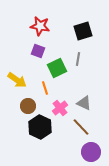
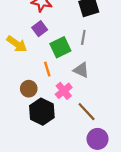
purple square: (38, 51) -> (40, 29), turned 32
yellow arrow: (17, 80) -> (17, 44), moved
gray triangle: (84, 103) -> (81, 70), moved

